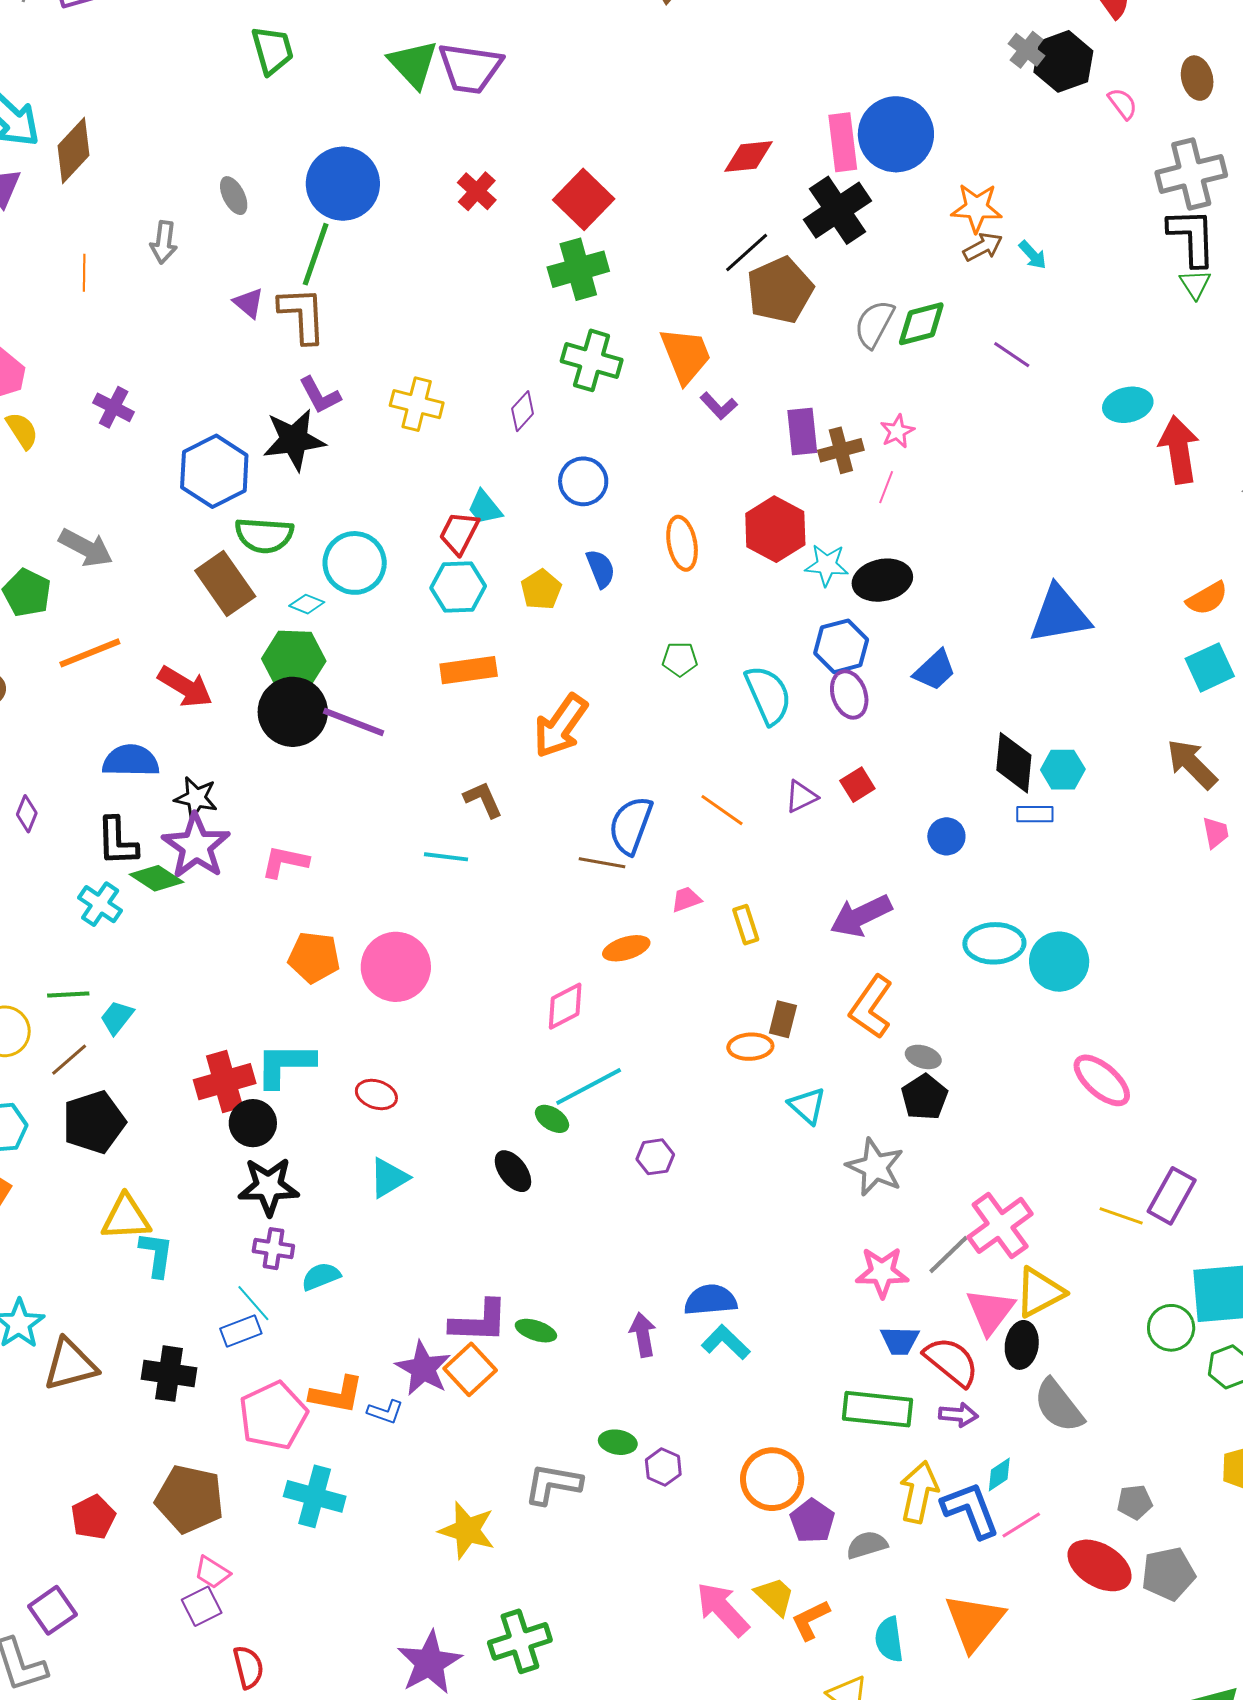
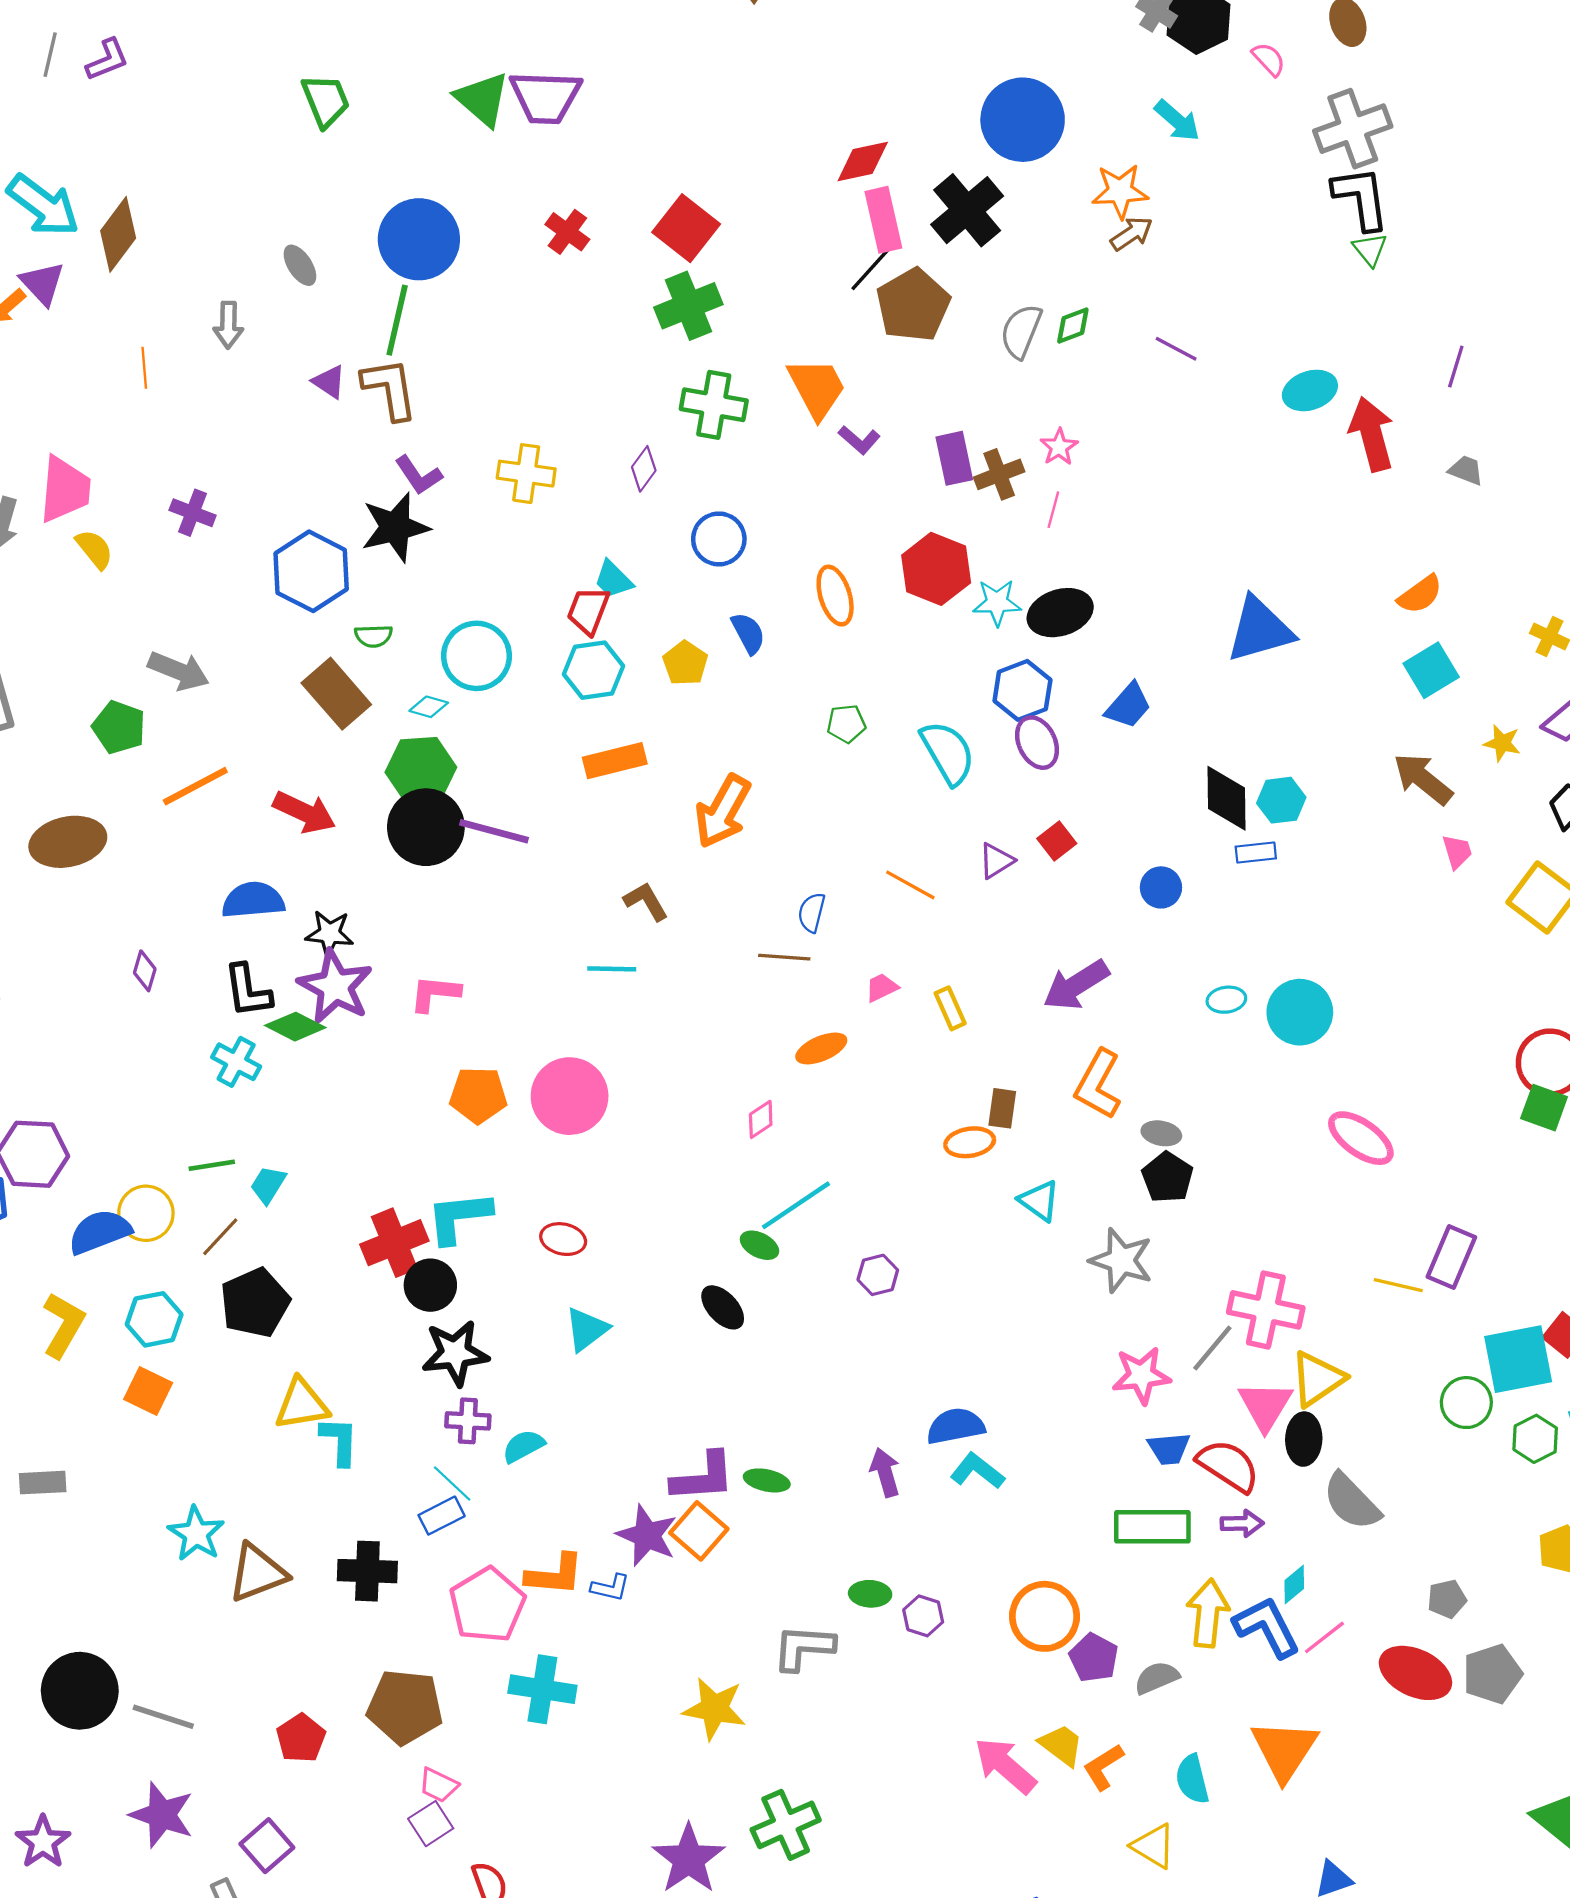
pink rectangle: (843, 142) -> (883, 220), moved
cyan arrow: (1033, 255) -> (1177, 121), moved, size x1.4
green diamond: (921, 324) -> (1073, 326), size x0.7
green semicircle: (264, 535) -> (374, 636), size x0.6
blue semicircle: (631, 825) -> (812, 912), size x0.6
cyan ellipse: (994, 943) -> (1226, 1000), size x0.6
pink diamond: (565, 1006) -> (761, 1119), size x0.7
pink cross: (1000, 1225) -> (1266, 1310), turned -36

